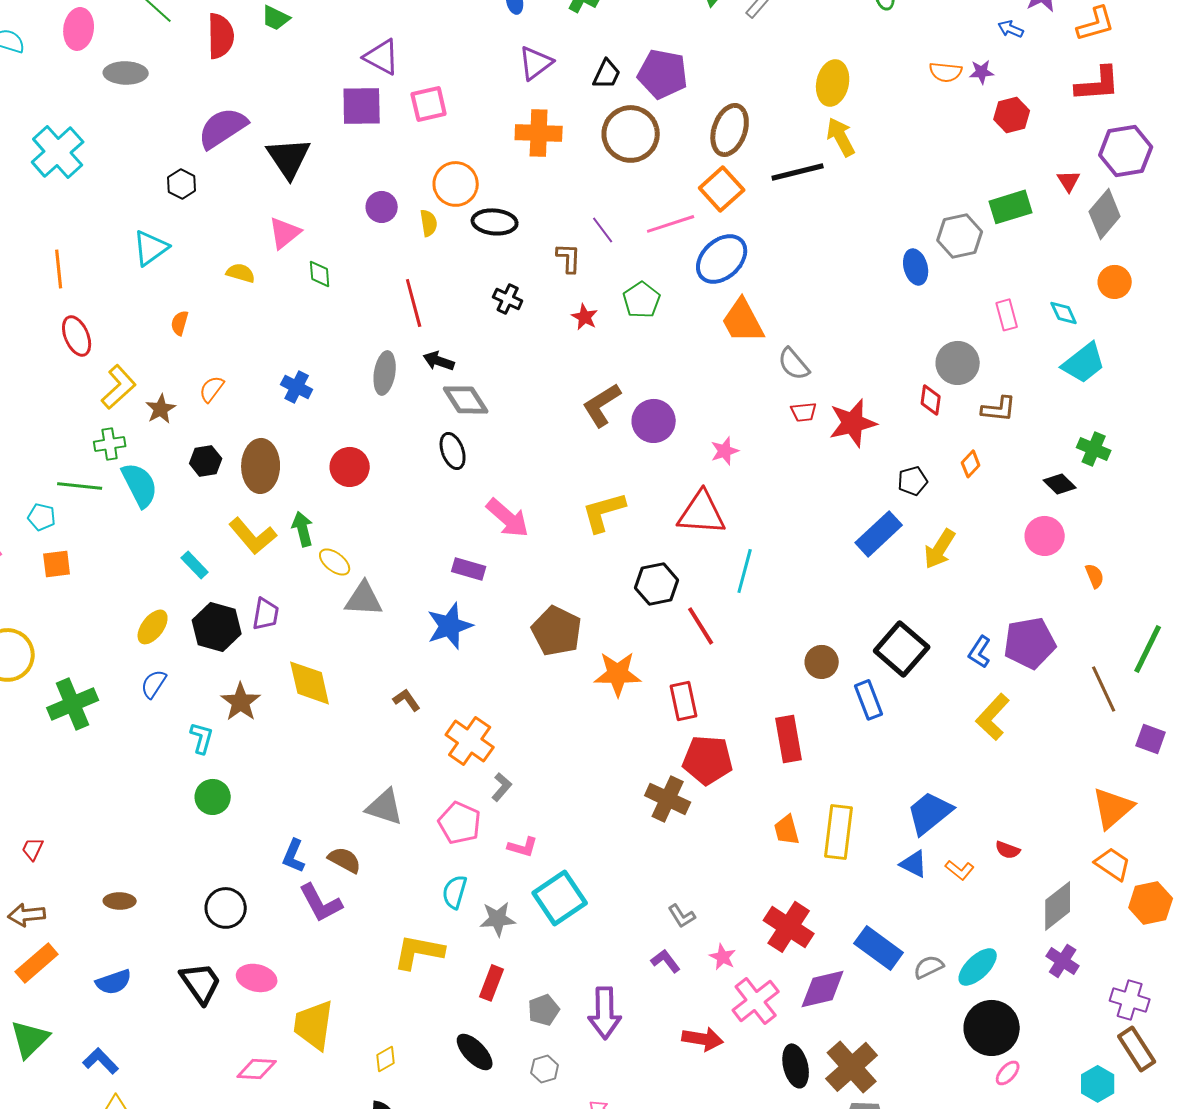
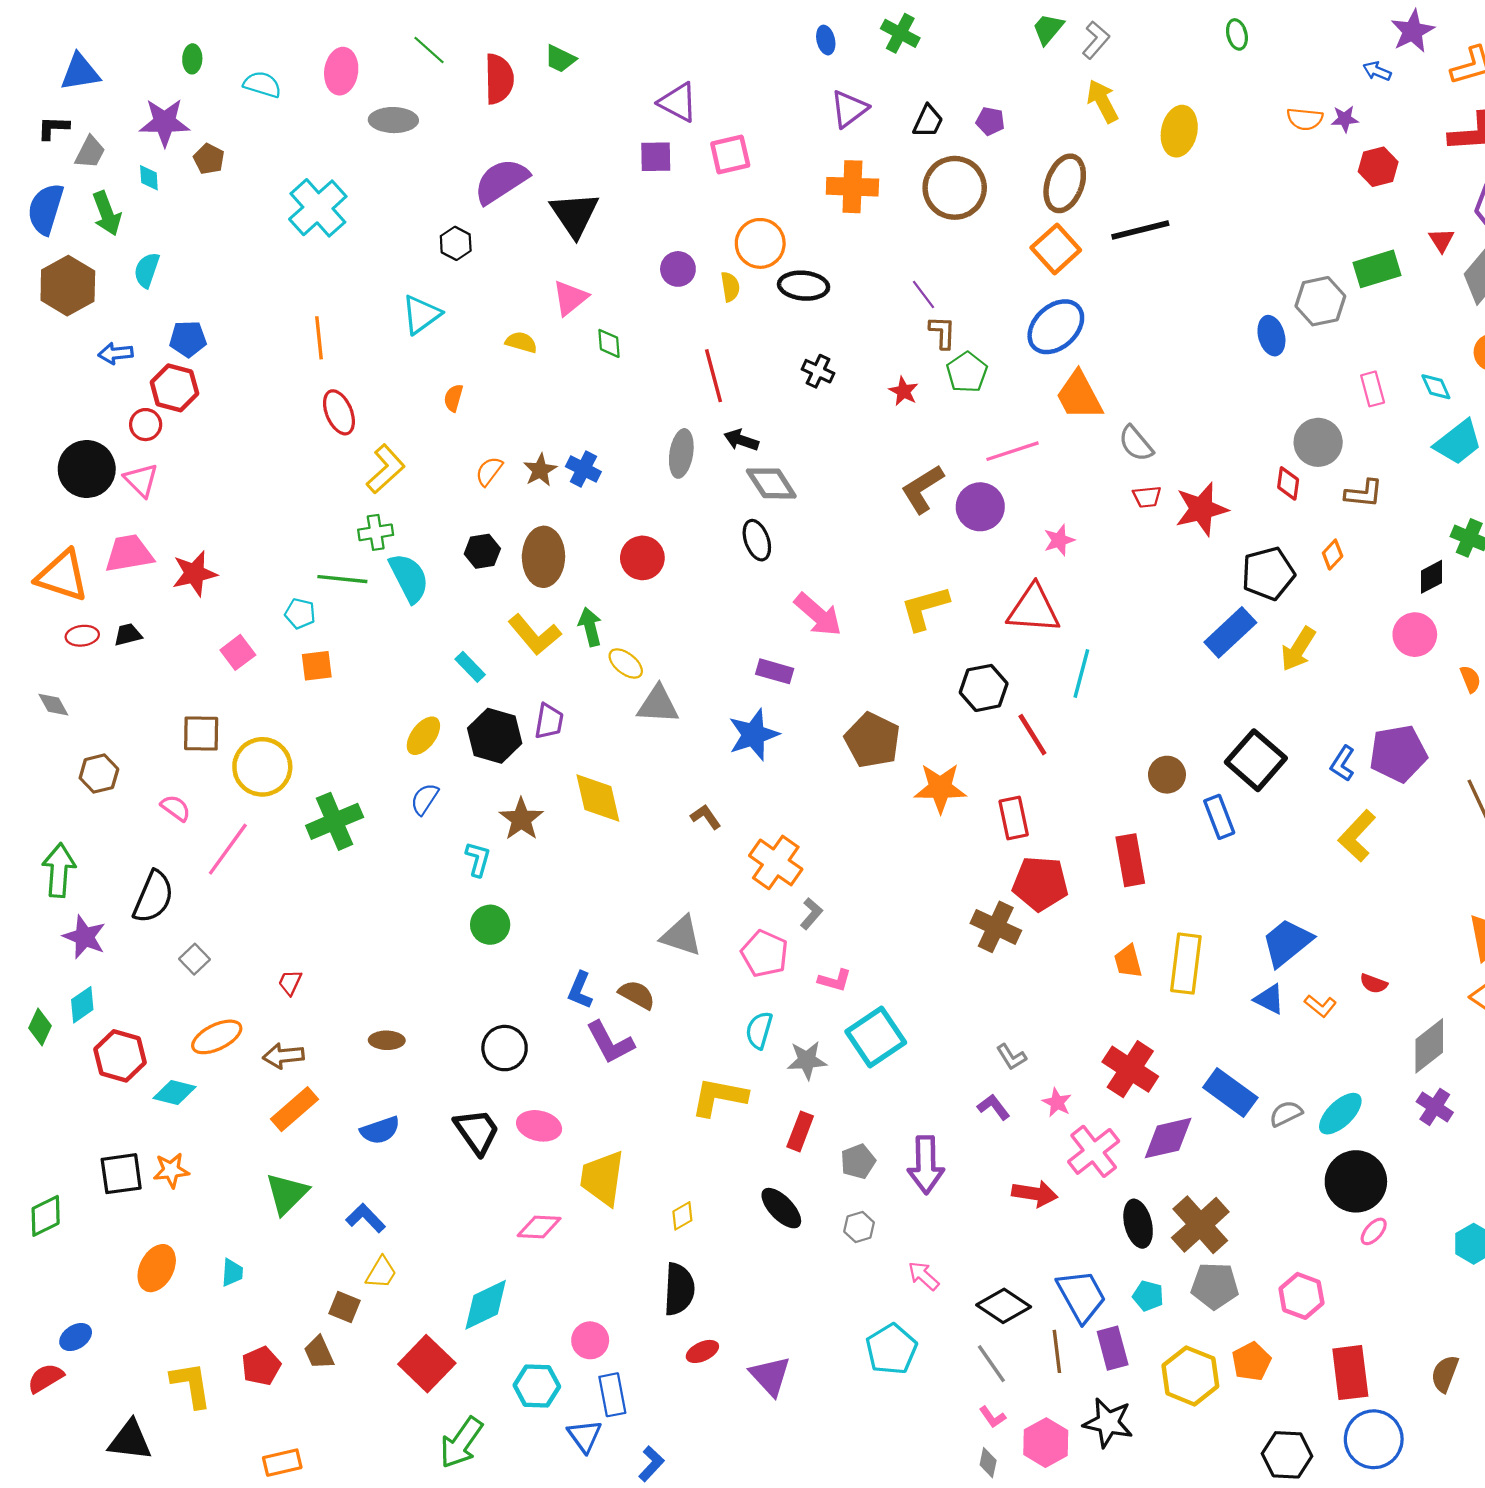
purple pentagon: (663, 74) -> (990, 121), size x0.5
purple square: (362, 106) -> (656, 157), size x0.7
yellow arrow: (841, 137) -> (1103, 101), moved
pink line: (671, 224) -> (1012, 451), moved
brown L-shape: (569, 258) -> (942, 332), moved
brown star: (161, 409) -> (540, 470), moved
black pentagon: (913, 481) -> (1268, 573), size x1.6
black diamond: (1060, 484) -> (1431, 577), turned -72

